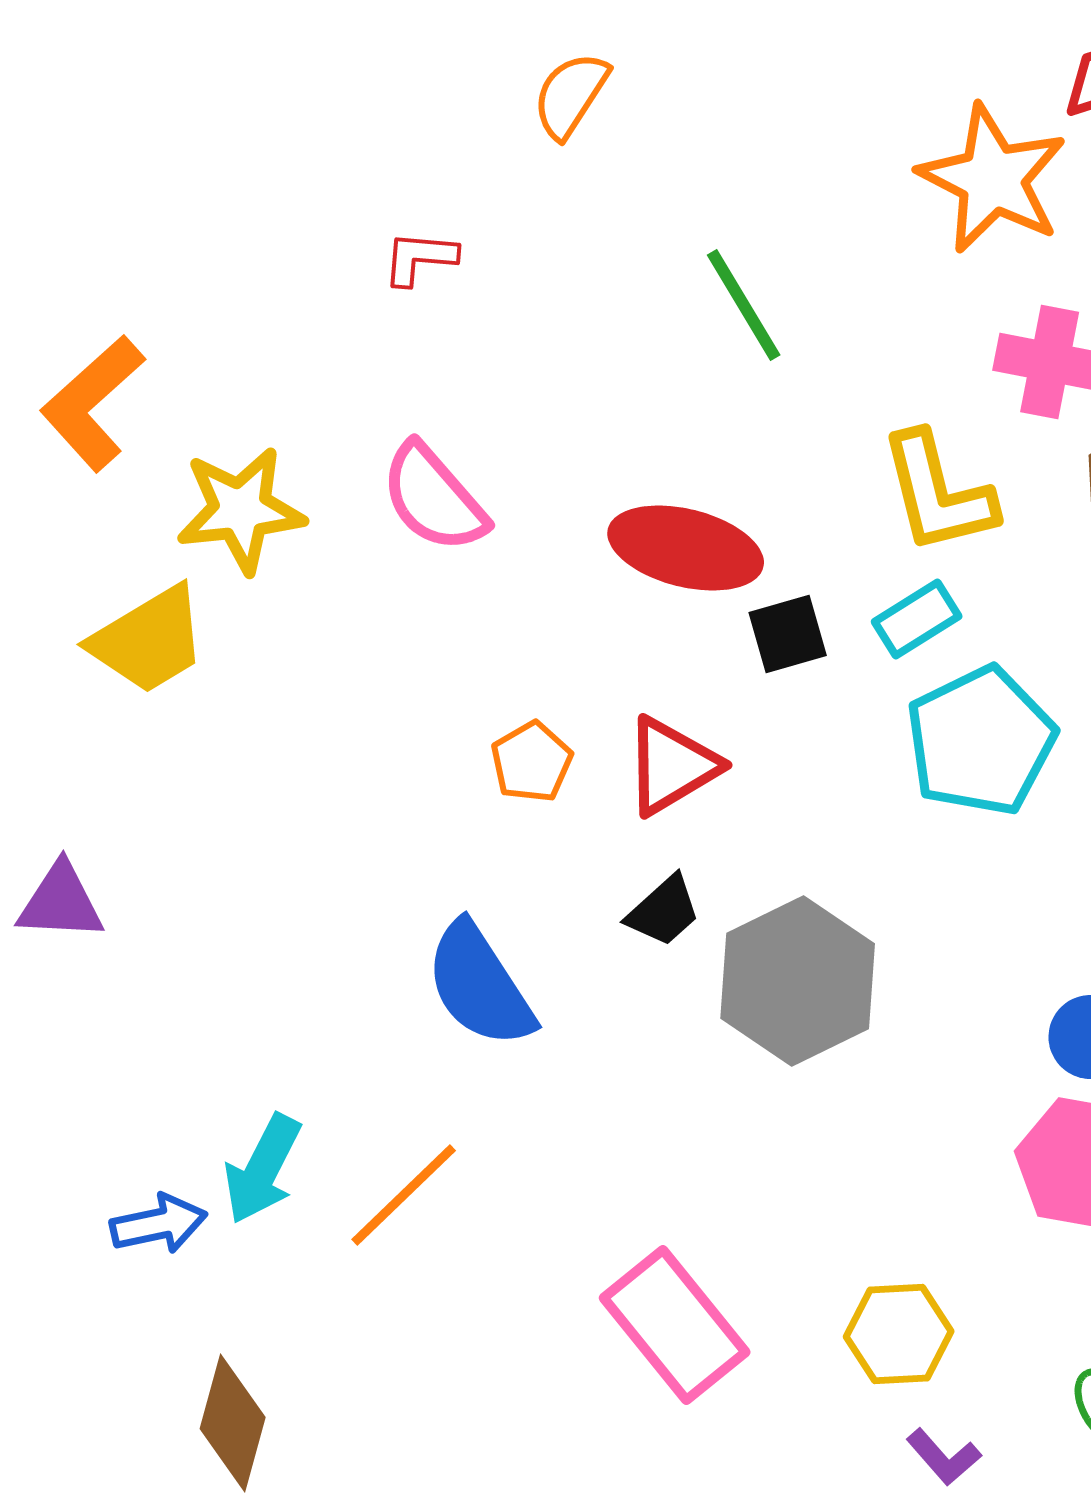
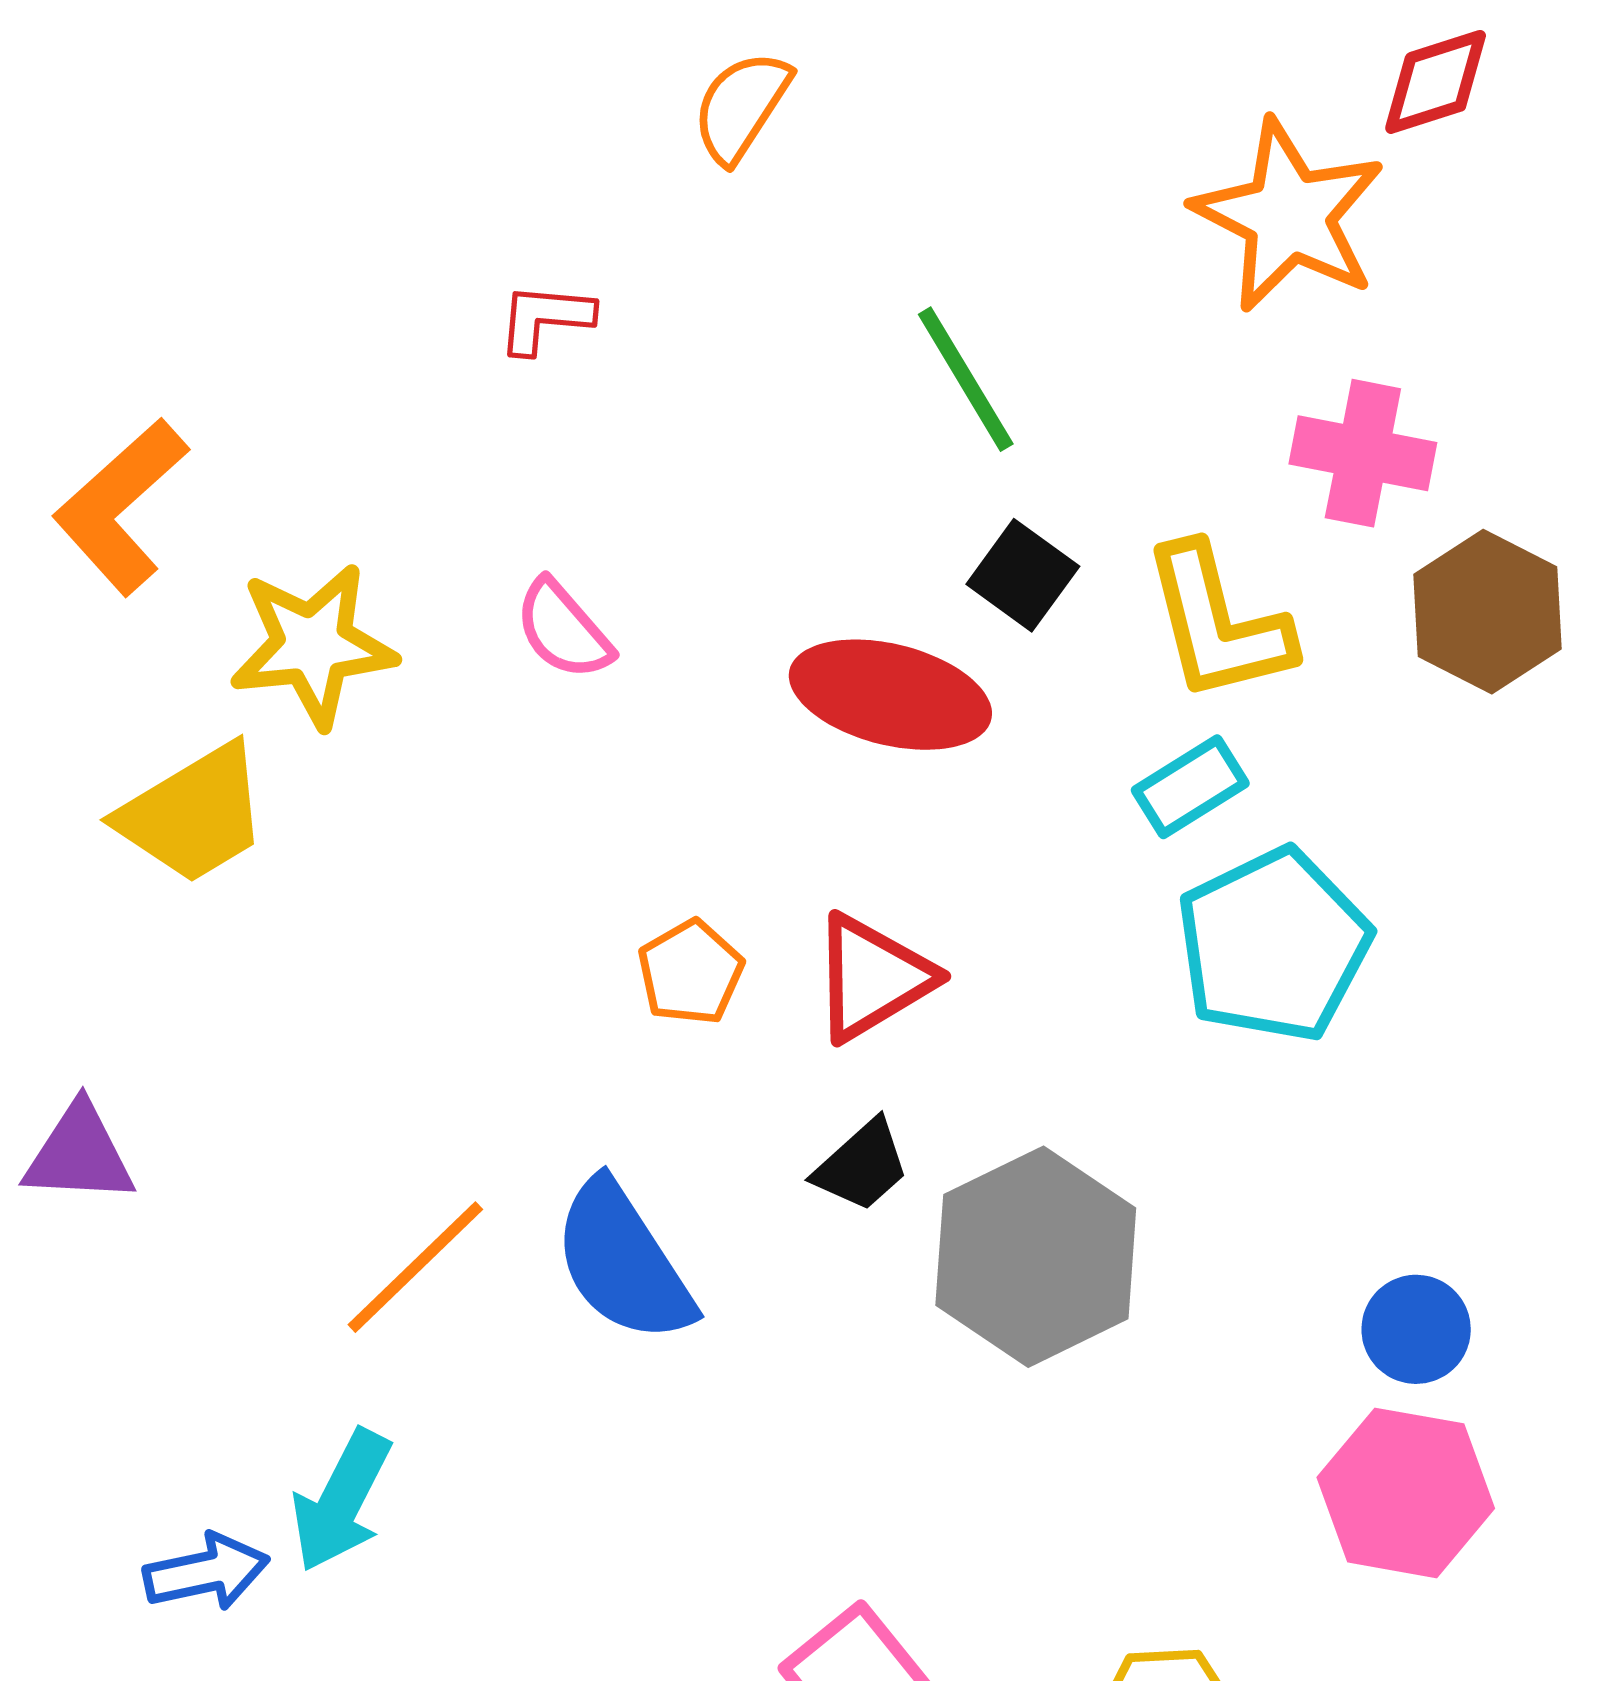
pink semicircle: (434, 498) -> (563, 630), size x0.7
black square: (788, 634) -> (1023, 575), moved, turned -38
orange line: (404, 1195) -> (415, 1267), moved

